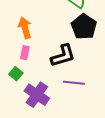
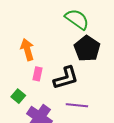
pink rectangle: (25, 53) -> (37, 74), moved

